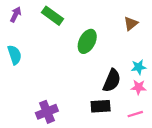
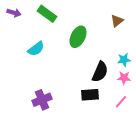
purple arrow: (16, 15) -> (14, 13), turned 80
cyan semicircle: (15, 55) -> (36, 49), moved, turned 72
pink line: (135, 114) -> (121, 102), turned -32

